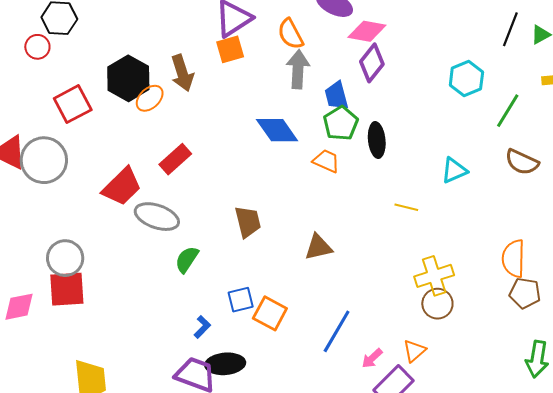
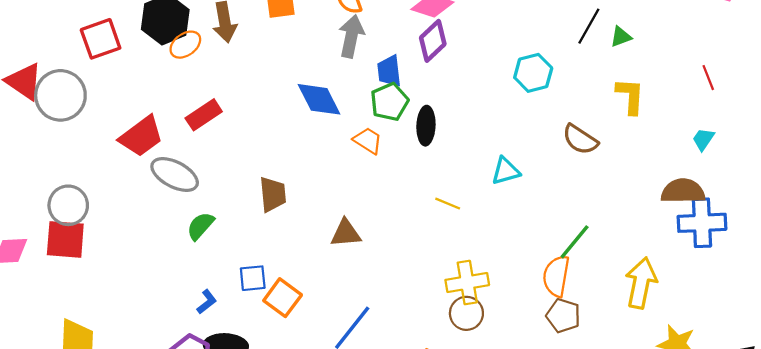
green line: (508, 111) -> (575, 242), moved
brown semicircle: (522, 162) -> (580, 139), moved

